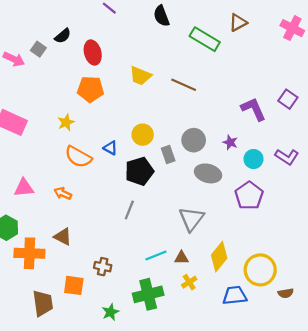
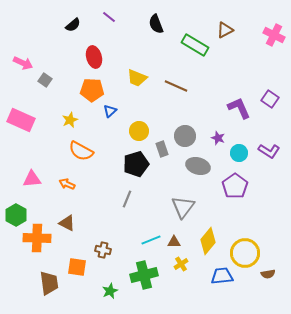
black semicircle: (63, 36) -> (73, 25), moved
gray square: (38, 49) -> (45, 80), moved
blue triangle: (110, 148) -> (110, 111), moved, turned 48

